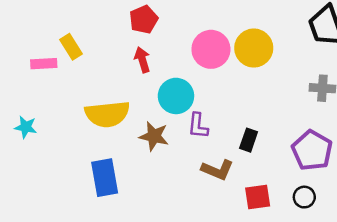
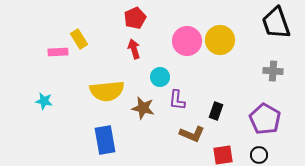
cyan circle: (176, 96) -> (160, 77), size x0.7

